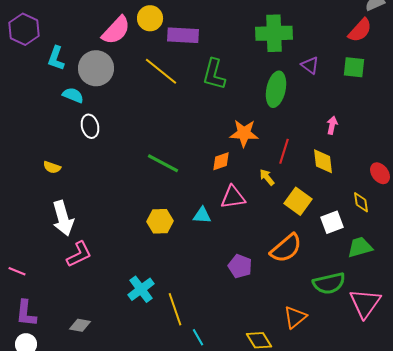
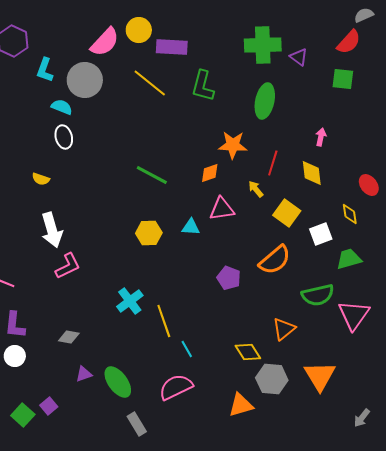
purple triangle: (310, 65) -> (299, 57), moved
white ellipse: (90, 126) -> (64, 137), moved

